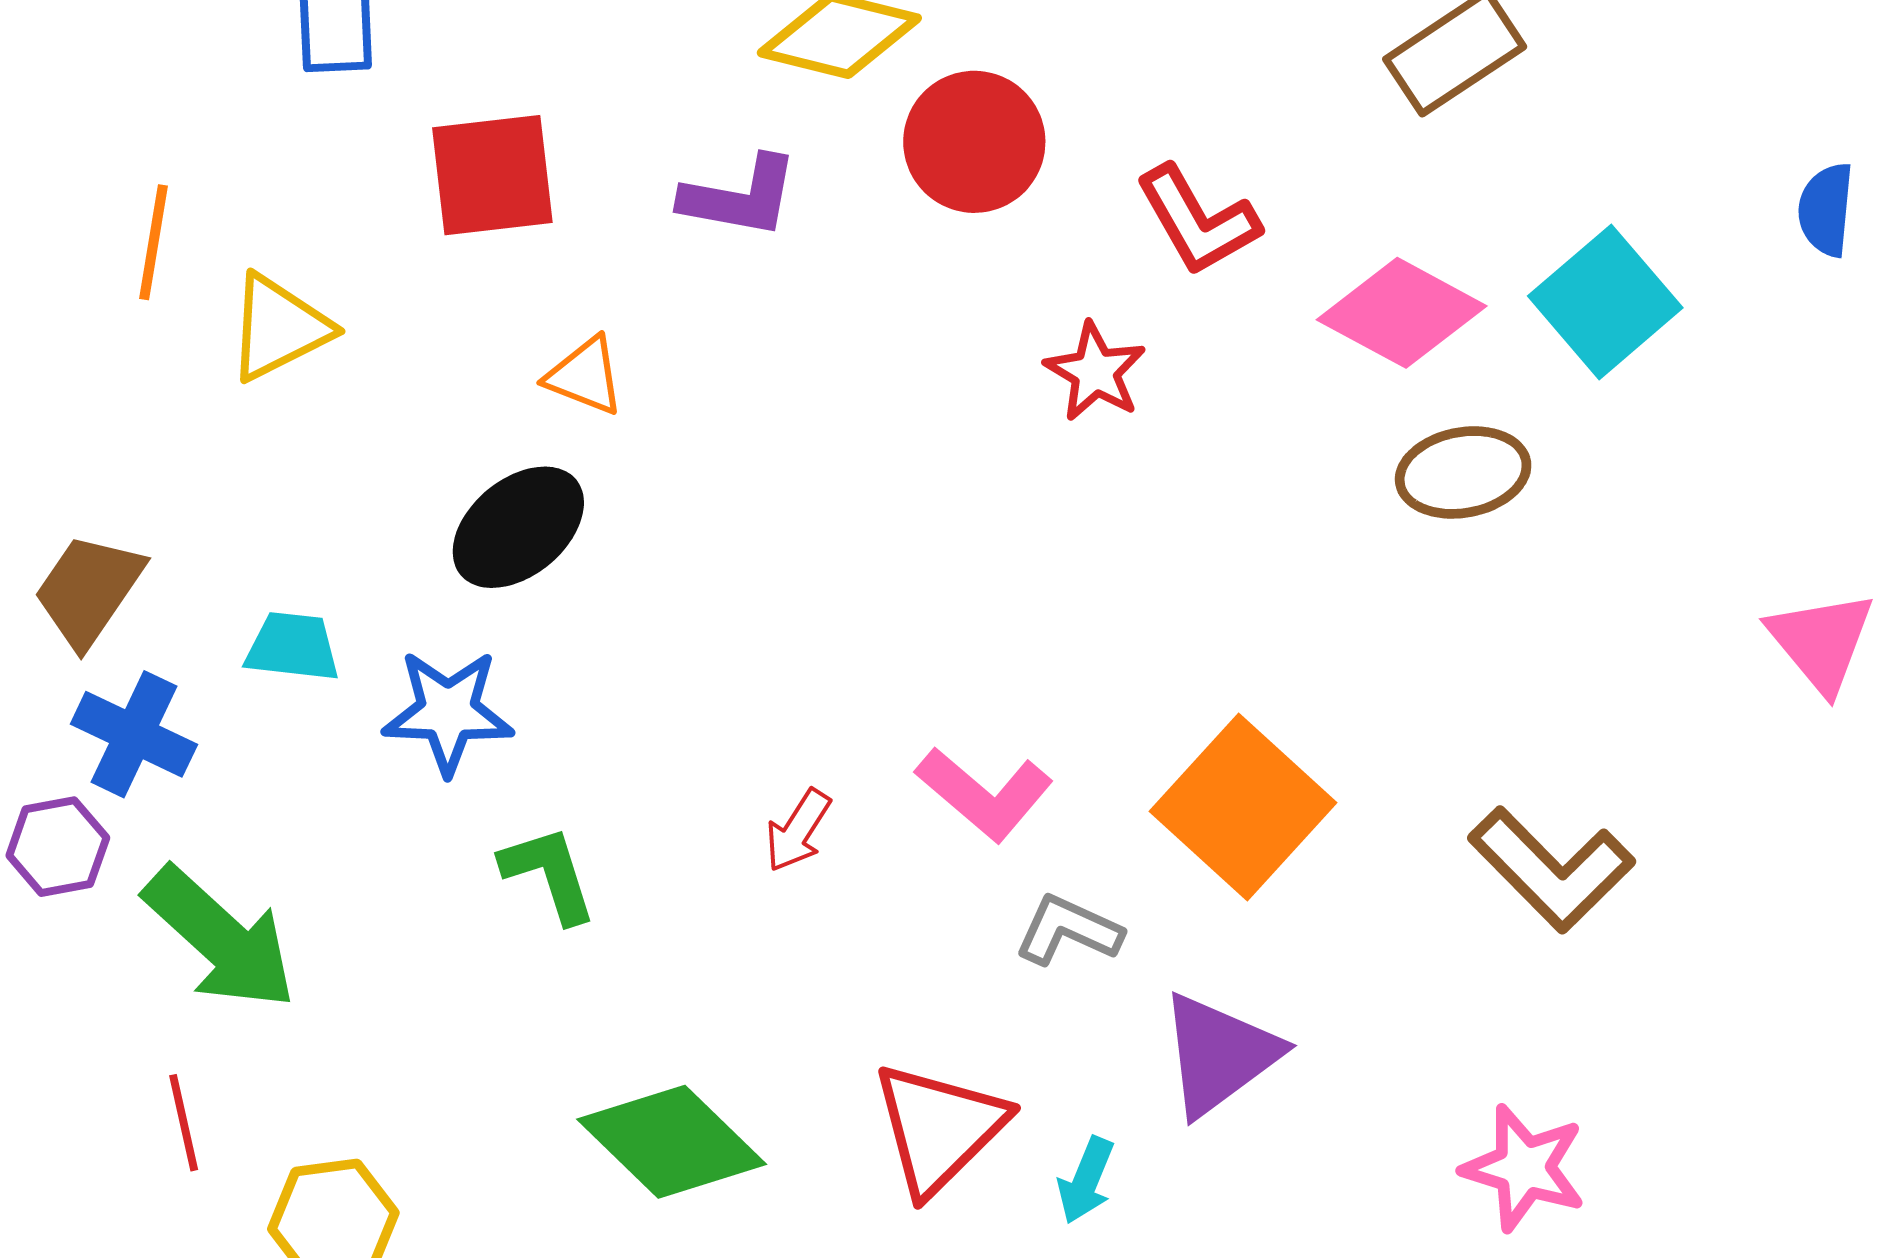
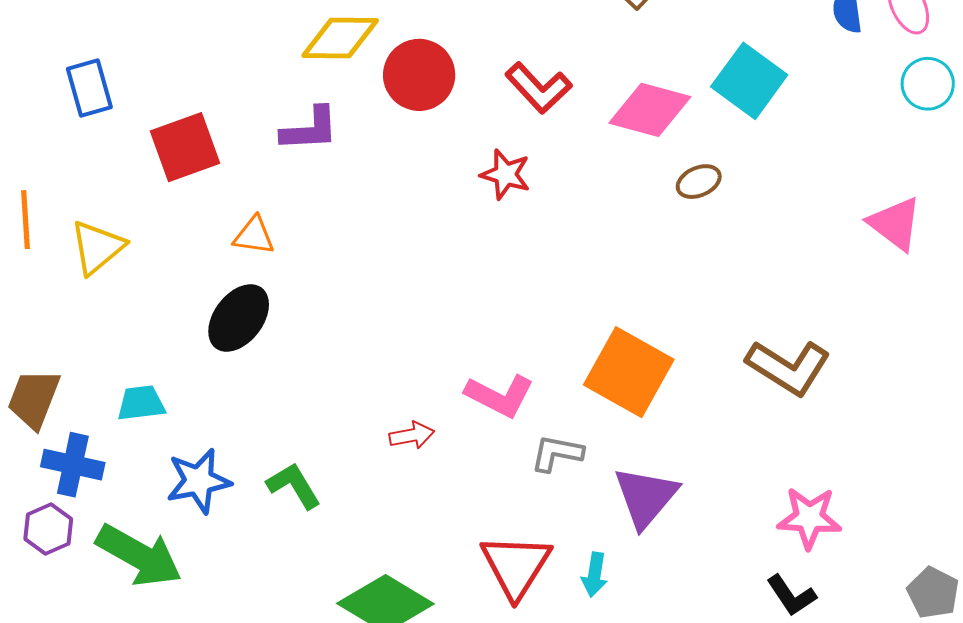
brown ellipse: (1463, 472) -> (699, 182), size x0.7
blue star: (448, 712) -> (199, 481), moved
red arrow: (798, 830) -> (412, 435), turned -120

